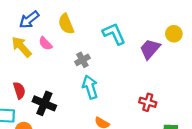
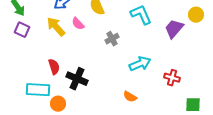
cyan arrow: (90, 87) -> (140, 64), moved, turned 85

